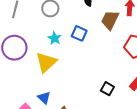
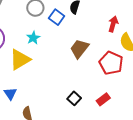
brown trapezoid: (110, 20) -> (79, 49), moved
blue square: (79, 33) -> (57, 17), moved

